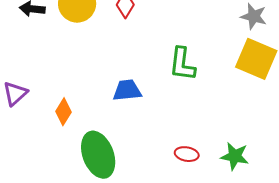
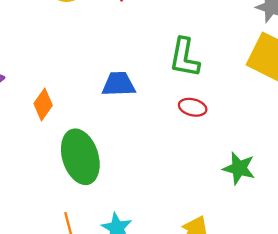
red ellipse: (187, 154) -> (193, 107), moved

